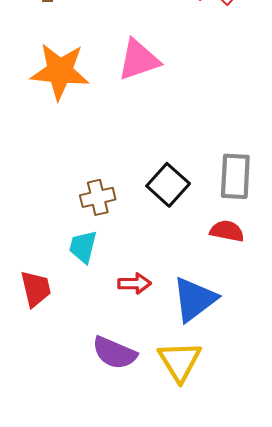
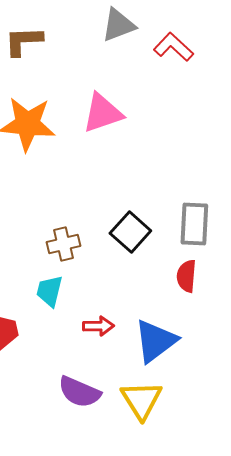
red semicircle: (227, 231) -> (186, 276), turned -96

